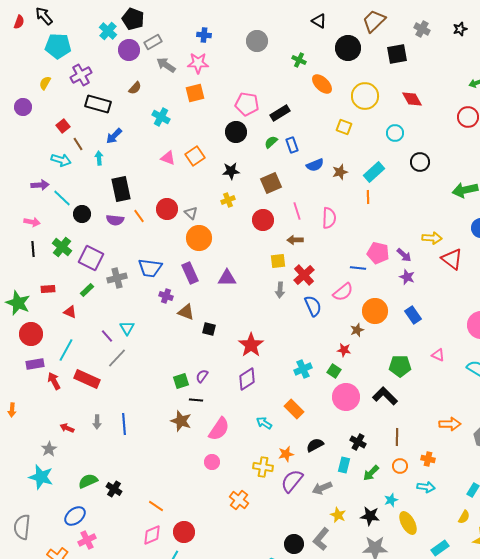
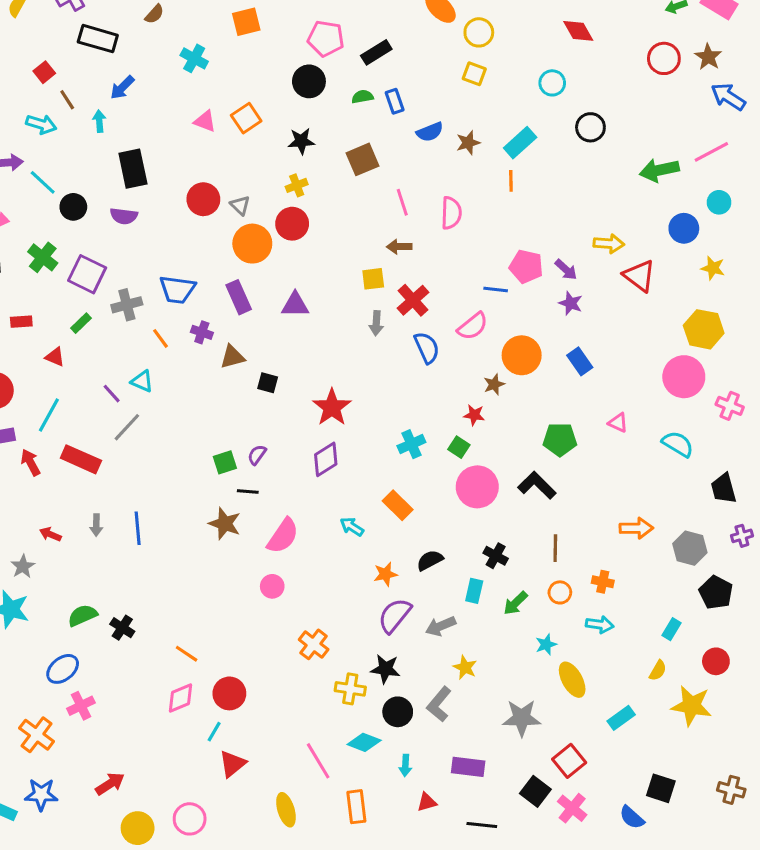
yellow circle: (365, 96) -> (479, 32), moved, size x0.7
green semicircle: (271, 142) -> (362, 97), turned 32
orange line: (139, 216) -> (161, 338), moved
red circle: (263, 220) -> (292, 224), moved
brown triangle: (186, 312) -> (232, 357), turned -36
cyan triangle: (127, 328) -> (142, 381), turned -35
yellow cross: (263, 467) -> (350, 689), moved
black star: (370, 516) -> (385, 669), moved

